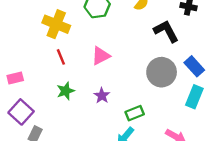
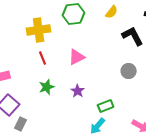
yellow cross: (56, 24) -> (39, 30), turned -30
gray circle: (162, 72) -> (129, 71), size x0.6

